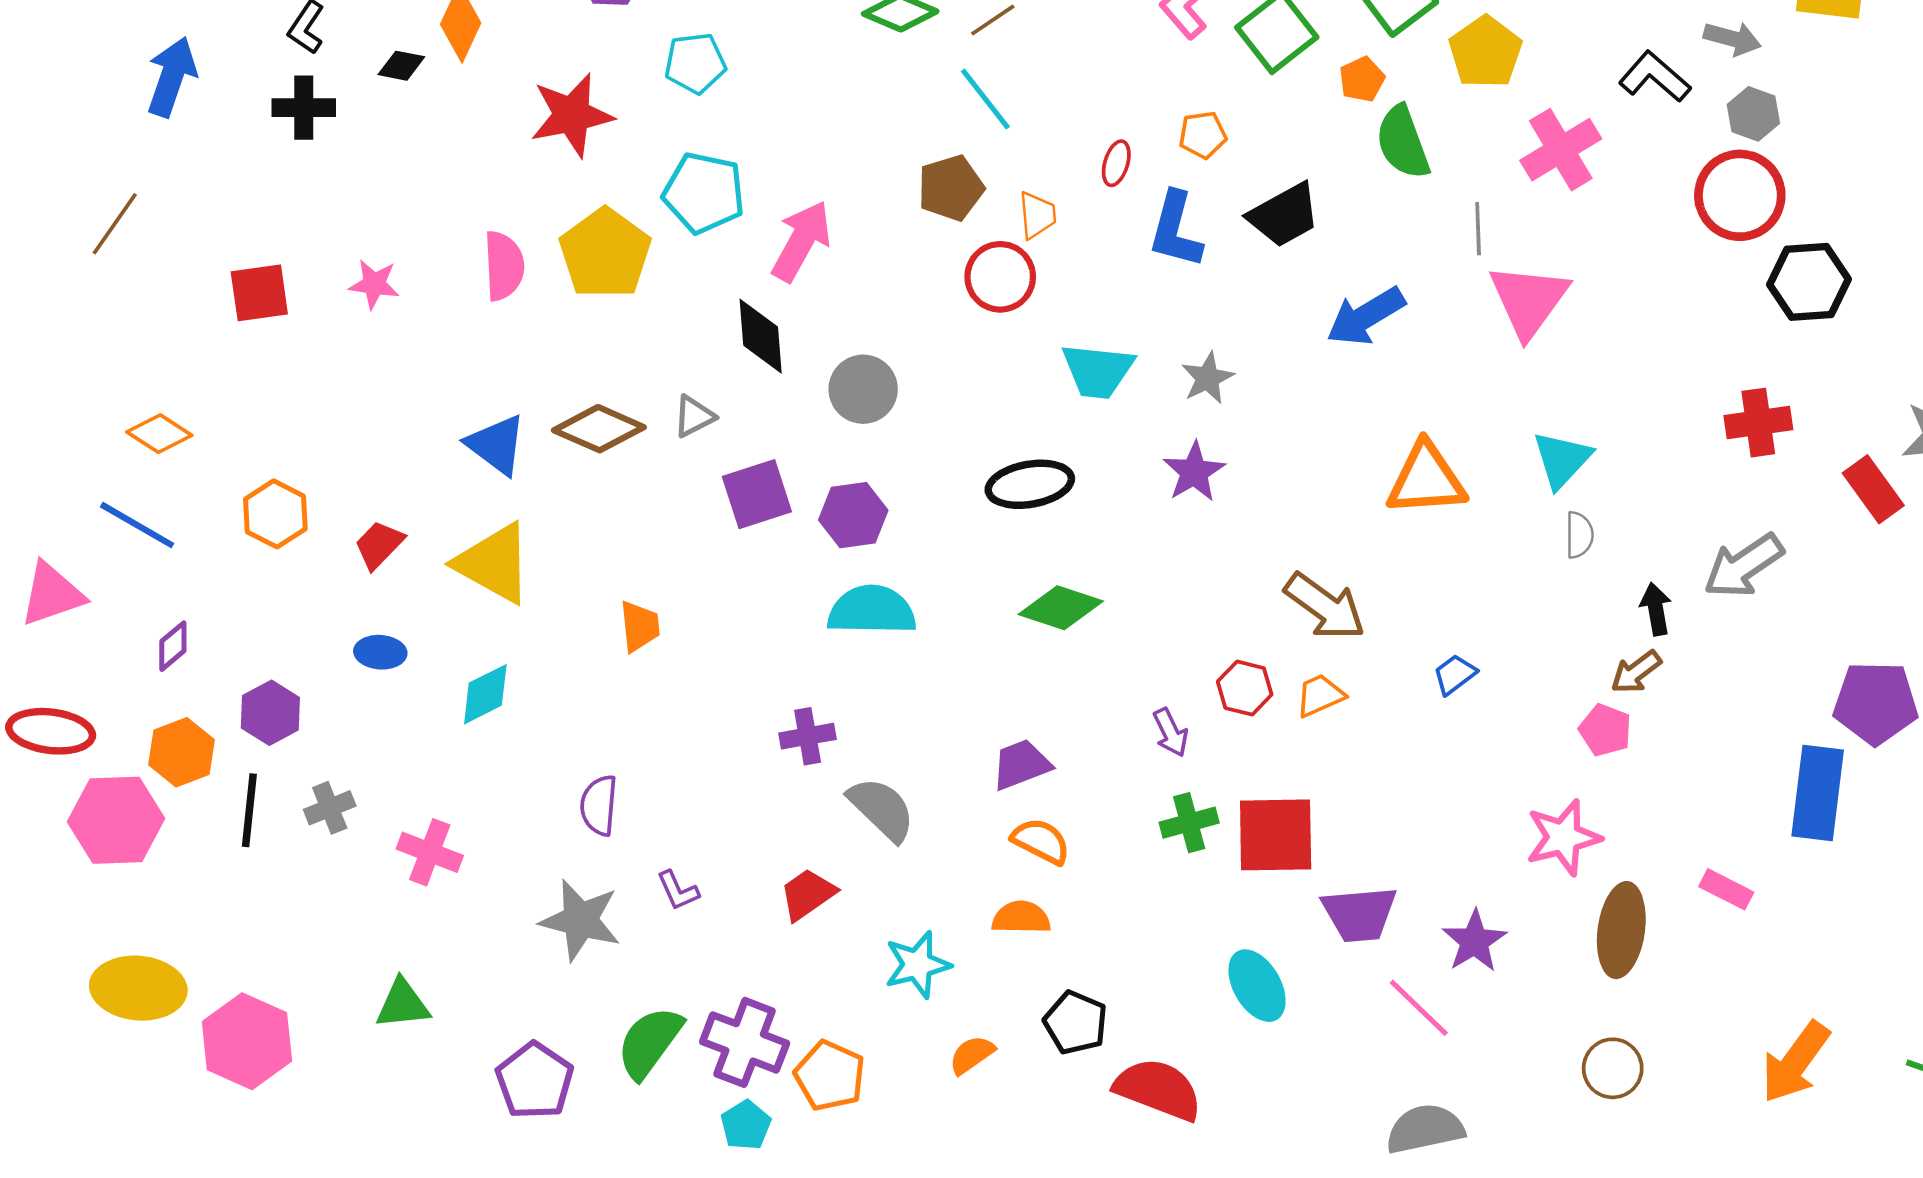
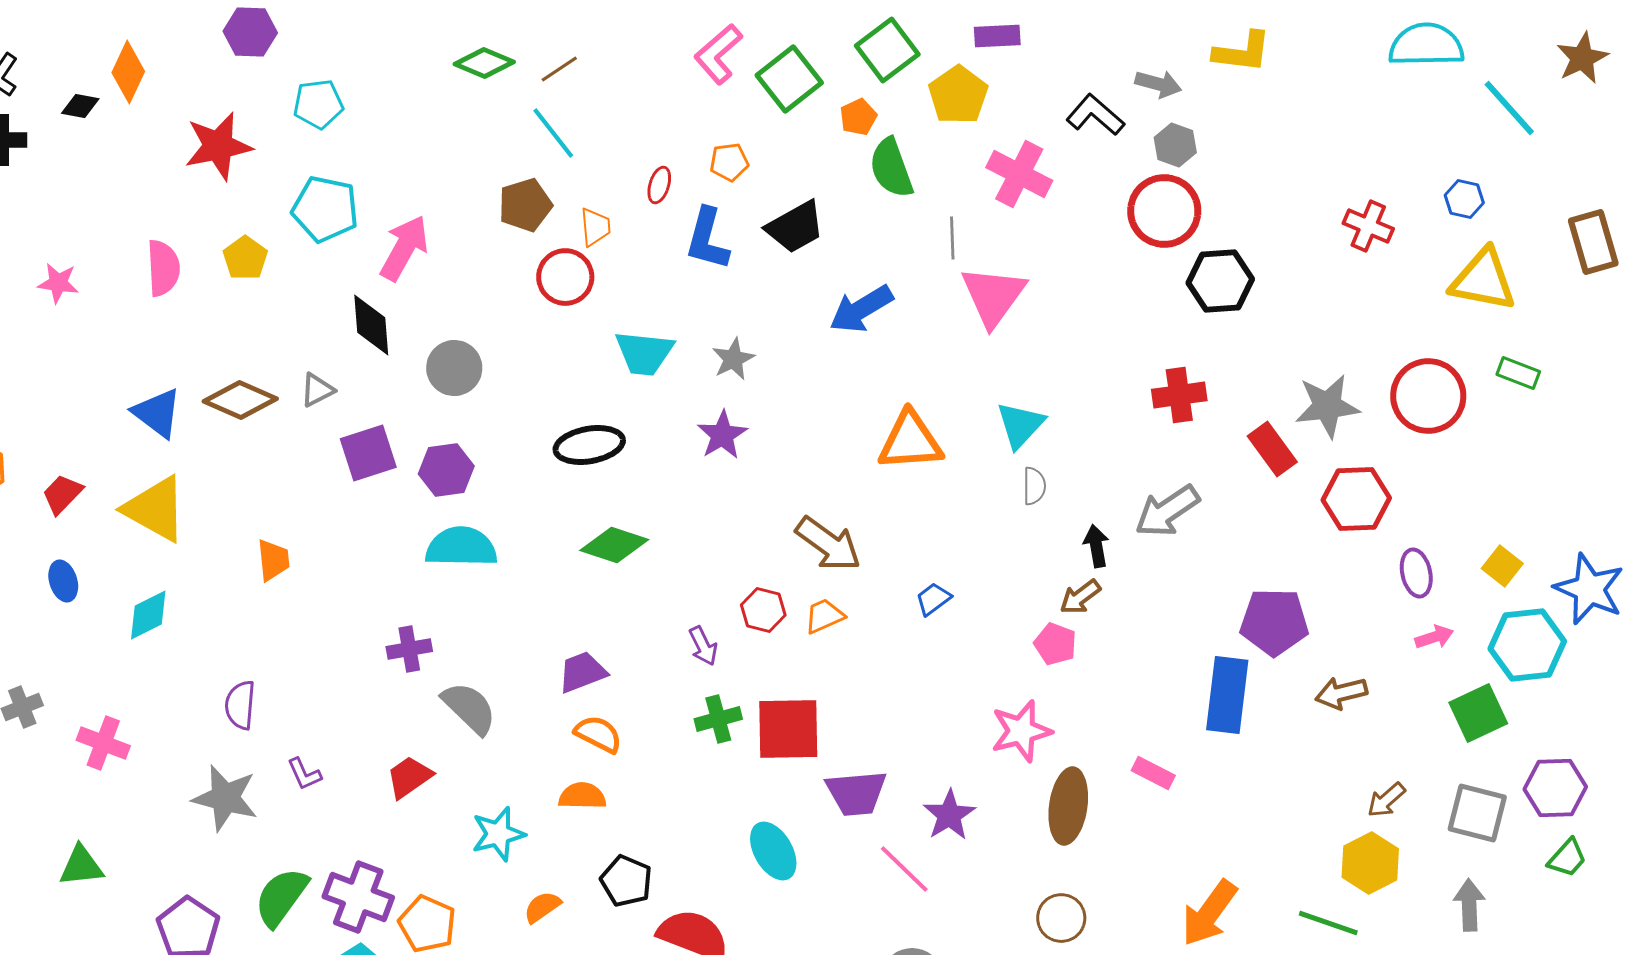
pink cross: (1561, 150) -> (1019, 174), turned -32
yellow pentagon: (605, 253) -> (245, 258), size x0.6
blue ellipse: (380, 652) -> (63, 581), turned 69

